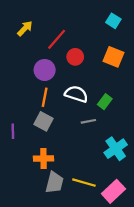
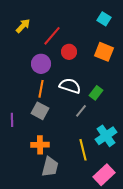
gray line: (88, 121) -> (81, 111), turned -40
yellow line: (84, 183) -> (83, 150), moved, turned 60

